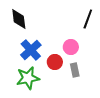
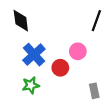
gray rectangle: (75, 70) -> (94, 91), moved
green star: (28, 78) -> (31, 85), size x0.7

